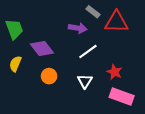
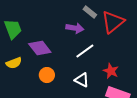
red triangle: (117, 22) -> (113, 22), turned -40
yellow semicircle: (15, 64) -> (14, 63), turned -133
white triangle: (85, 81) -> (82, 80), turned -35

